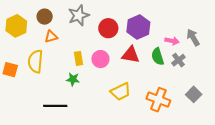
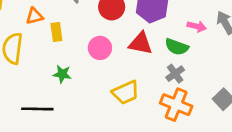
green semicircle: (158, 57) -> (177, 47), turned -54
yellow rectangle: (78, 58) -> (56, 32), moved
gray cross: (178, 60) -> (175, 74), moved

